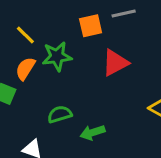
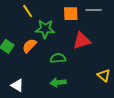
orange semicircle: (25, 69) -> (29, 46), moved
green semicircle: (60, 114) -> (58, 58), moved

